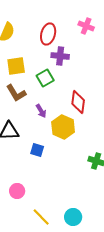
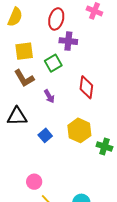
yellow hexagon: (63, 127) -> (79, 130), moved
blue square: (37, 150) -> (45, 135), turned 32
pink circle: (17, 191) -> (34, 182), moved

